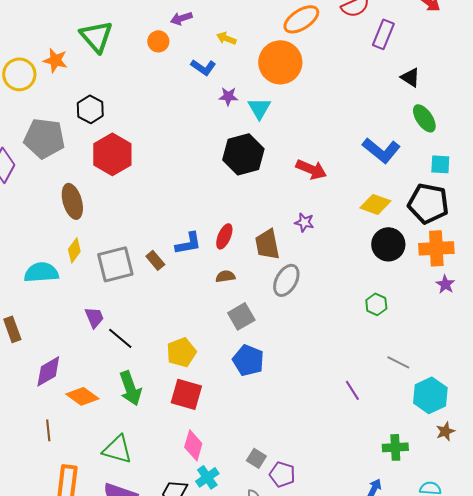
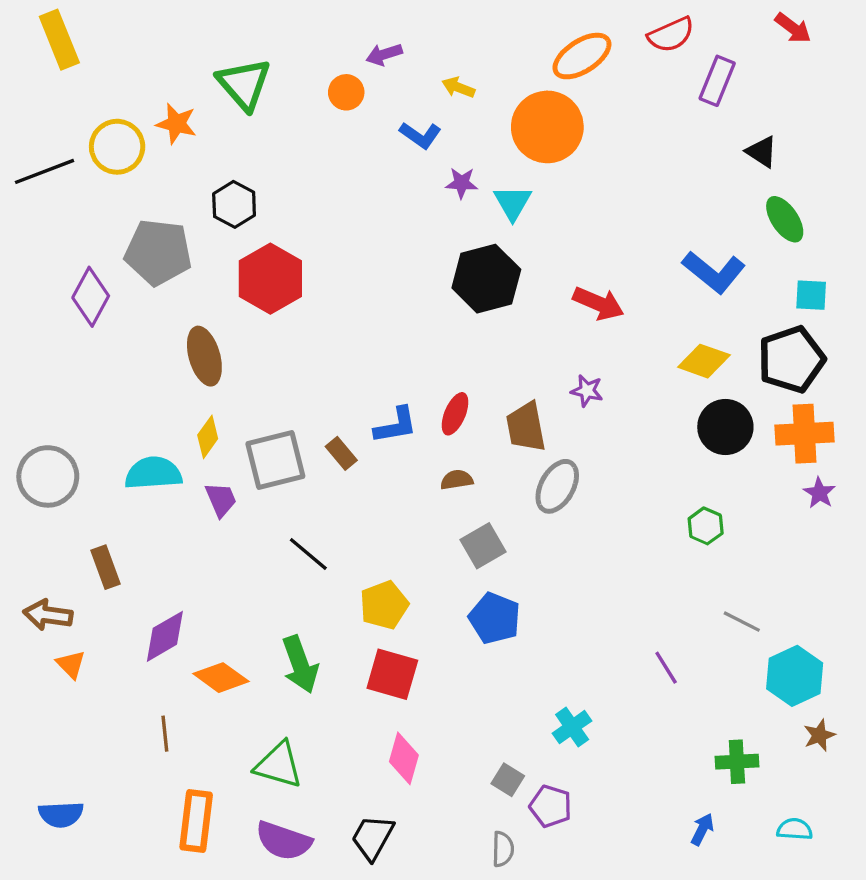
black pentagon: (428, 203) -> (791, 359), turned -30
purple trapezoid: (94, 317) -> (221, 500), moved
black line: (120, 338) -> (308, 554), moved
cyan cross: (207, 477) -> (572, 727), moved

